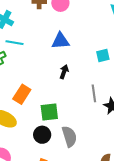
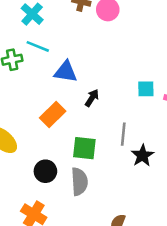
blue triangle: (61, 41) -> (66, 72), moved
orange rectangle: (22, 94) -> (53, 114), moved
green square: (49, 112) -> (84, 148), moved

